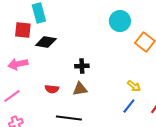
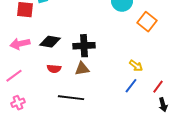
black diamond: (46, 42) -> (50, 42), moved
black cross: (82, 66) -> (84, 46), size x1.5

